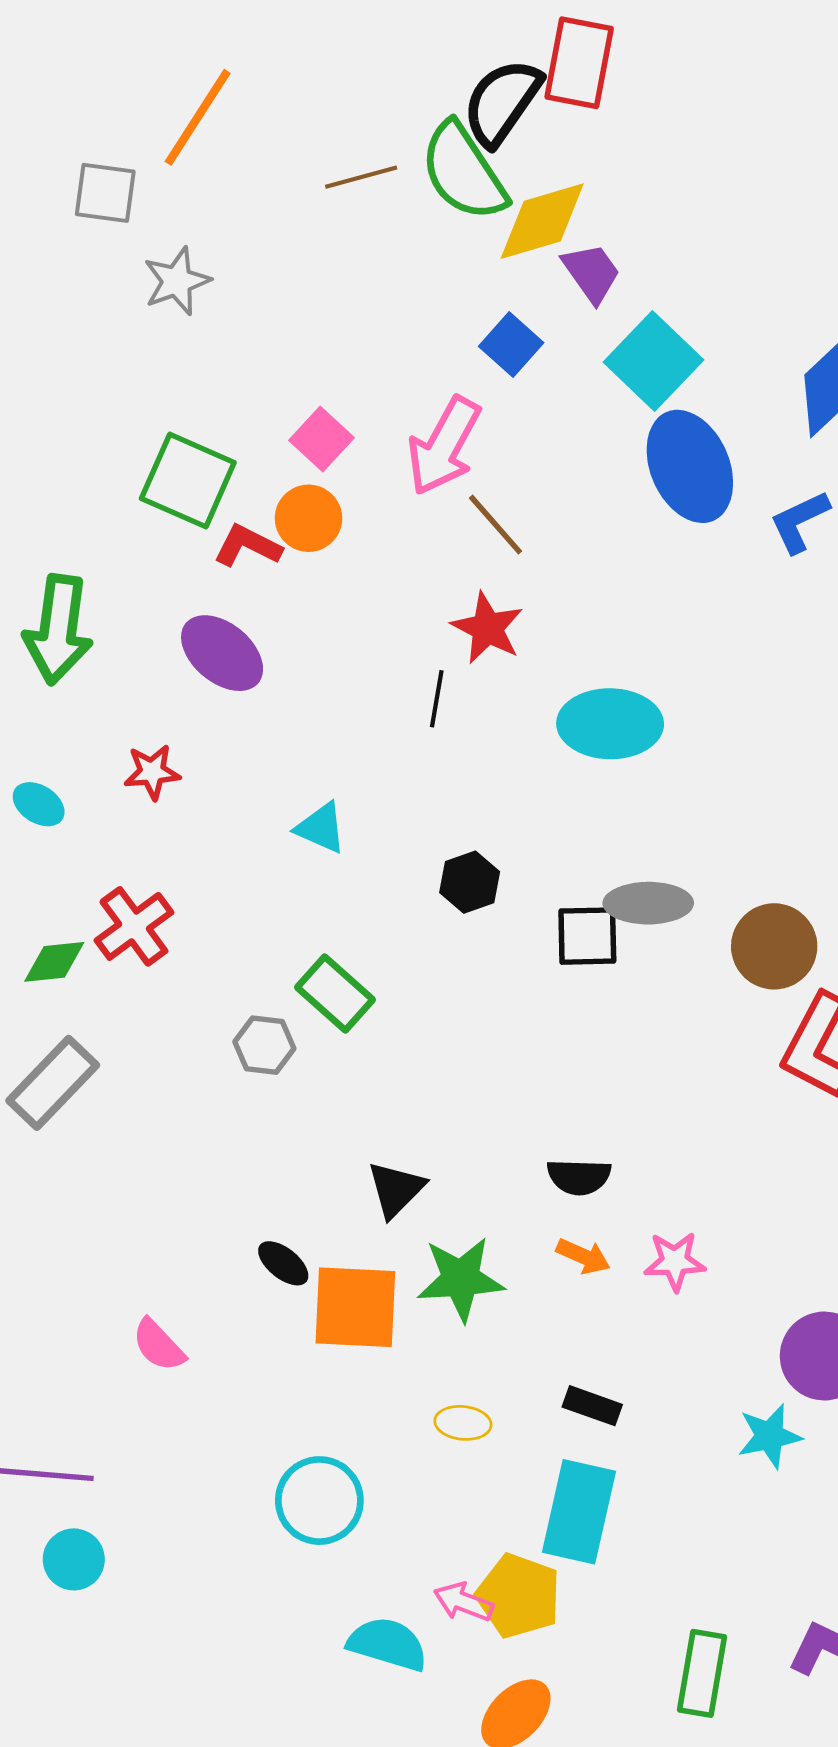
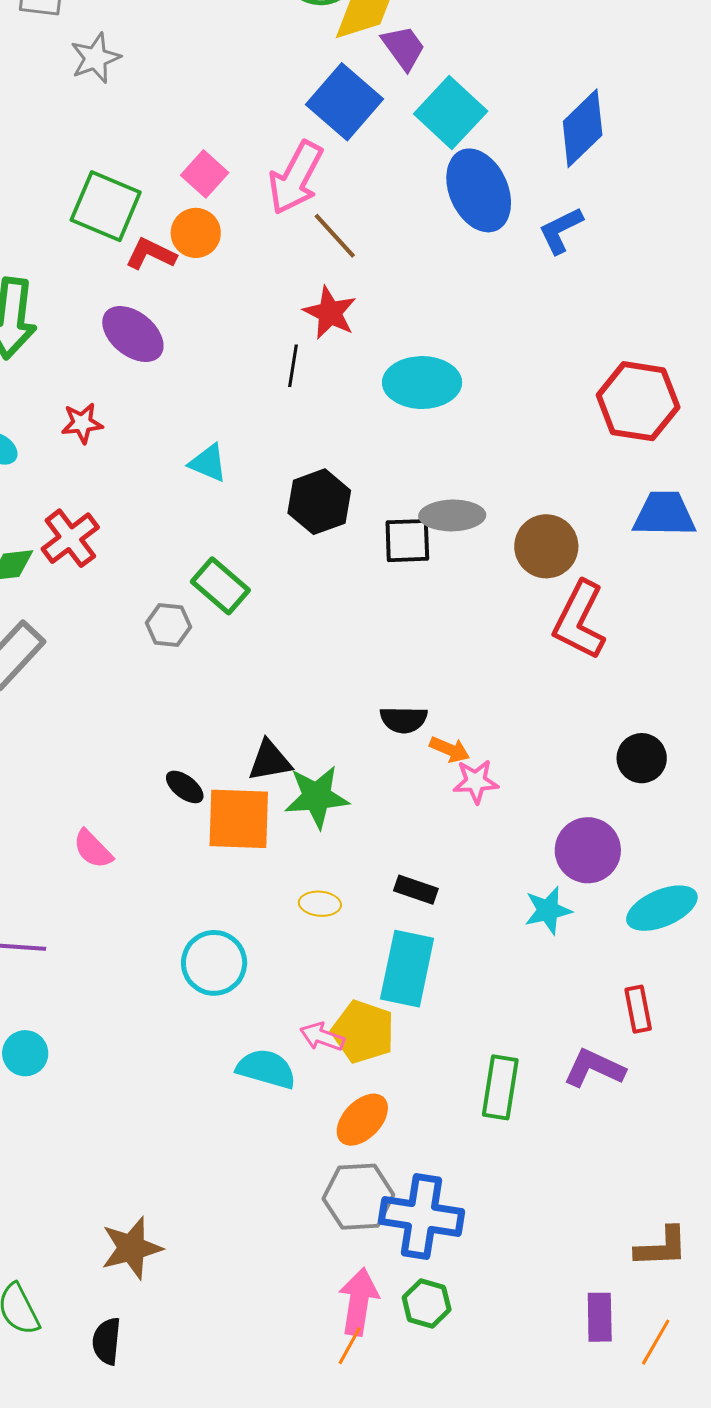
blue square: (511, 344) -> (345, 102), size x1.6
black hexagon: (470, 882) -> (319, 502), size x1.4
black triangle: (396, 1189) -> (270, 761), moved, turned 36
orange arrow: (583, 1256) -> (450, 749), moved
cyan circle: (74, 1559) -> (25, 1053), moved

